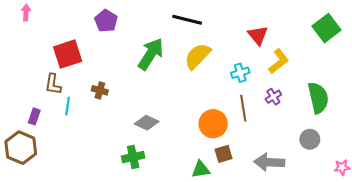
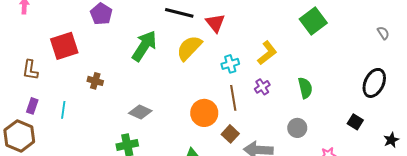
red triangle: (258, 35) -> (215, 23), moved
brown L-shape: (53, 84) -> (30, 70), moved
green semicircle: (318, 98) -> (305, 88), size x0.7
cyan line: (68, 106) -> (63, 110), moved
brown square: (224, 154) -> (230, 134), moved, turned -30

